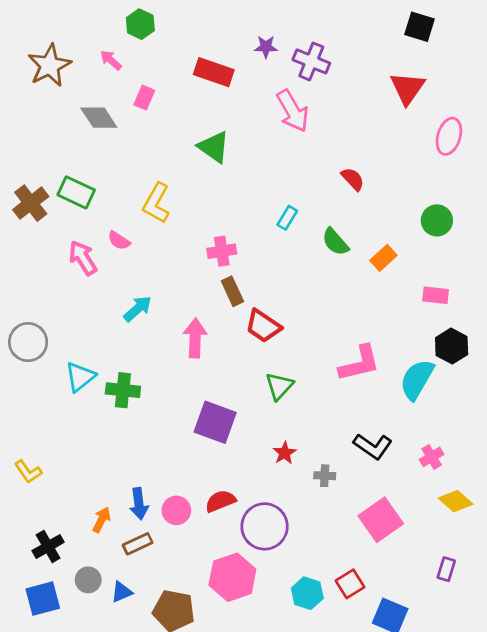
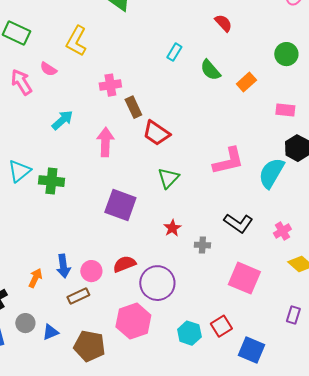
pink cross: (222, 251) -> (110, 85), moved
pink square: (381, 520) -> (244, 278), turned -32
brown rectangle: (138, 544) -> (78, 296), moved

